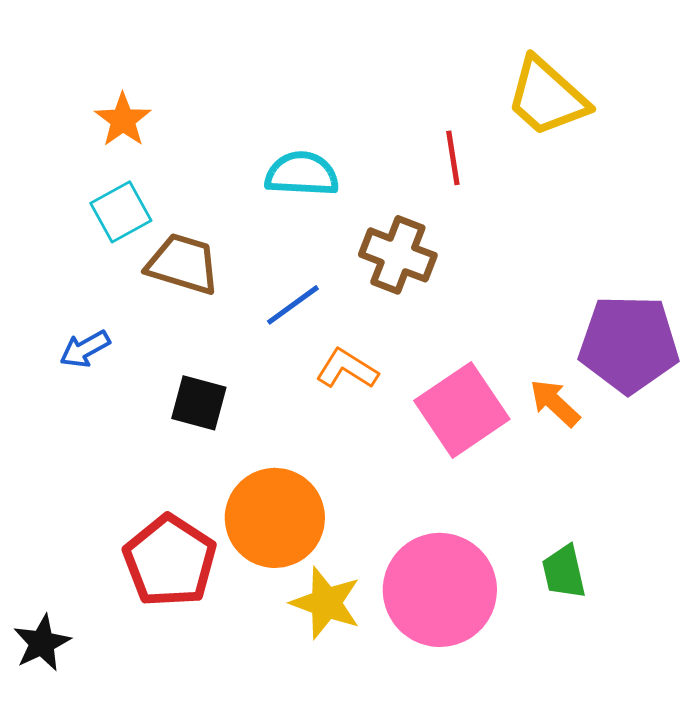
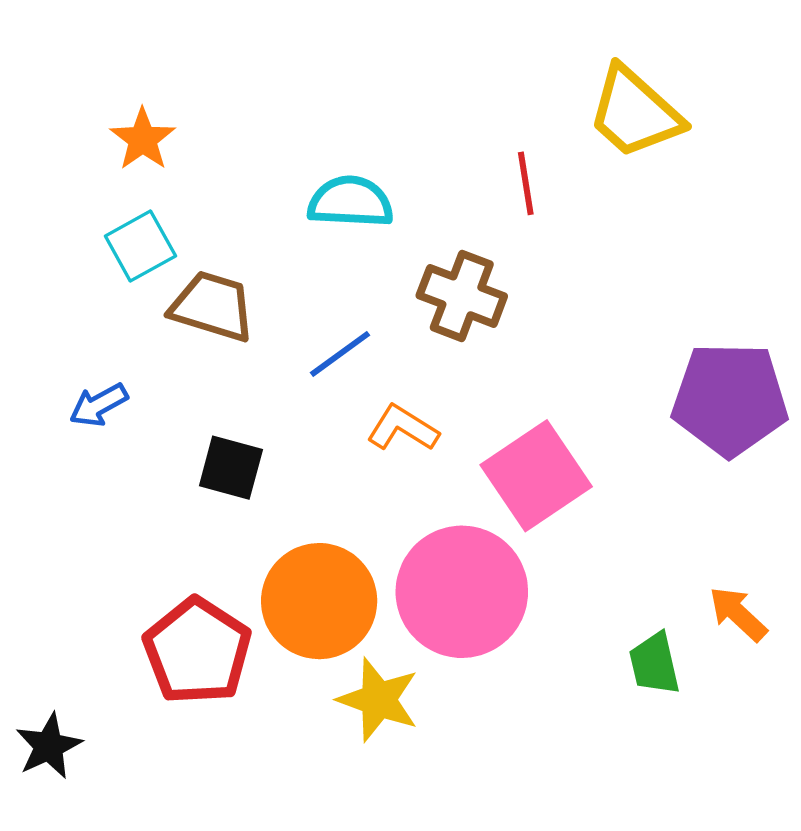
orange arrow: (555, 403) -> (738, 614), moved
pink circle: (440, 590) -> (462, 592), moved

